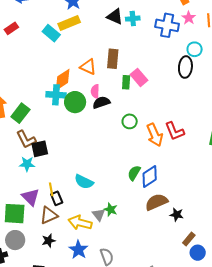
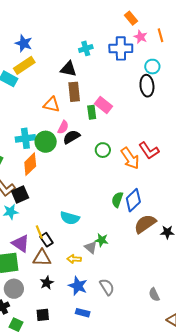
black triangle: (115, 17) -> (68, 69), moved
orange diamond: (63, 80) -> (30, 164), moved
pink semicircle: (95, 91) -> (63, 127), turned -144
brown triangle: (49, 215) -> (42, 258), turned 36
yellow arrow: (80, 223) -> (74, 259), size x0.6

